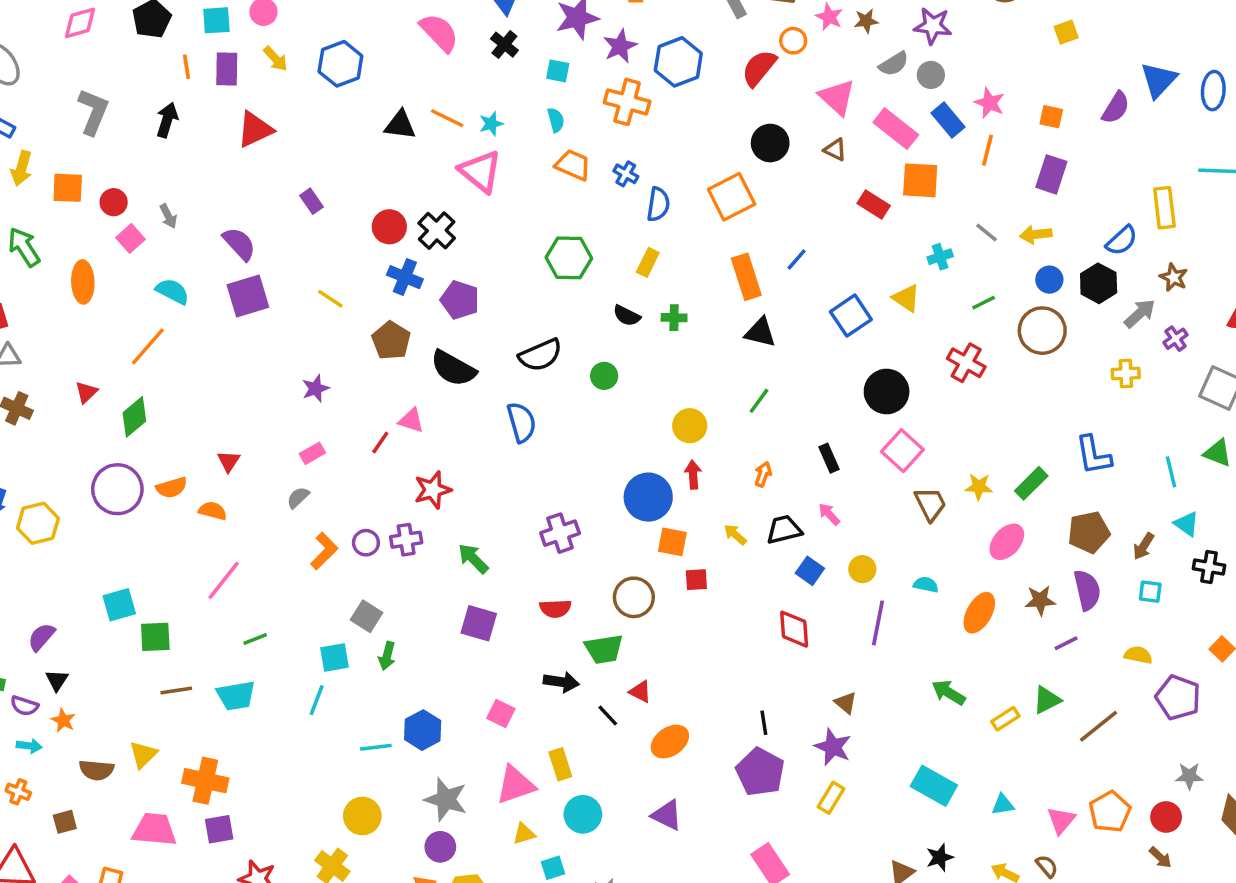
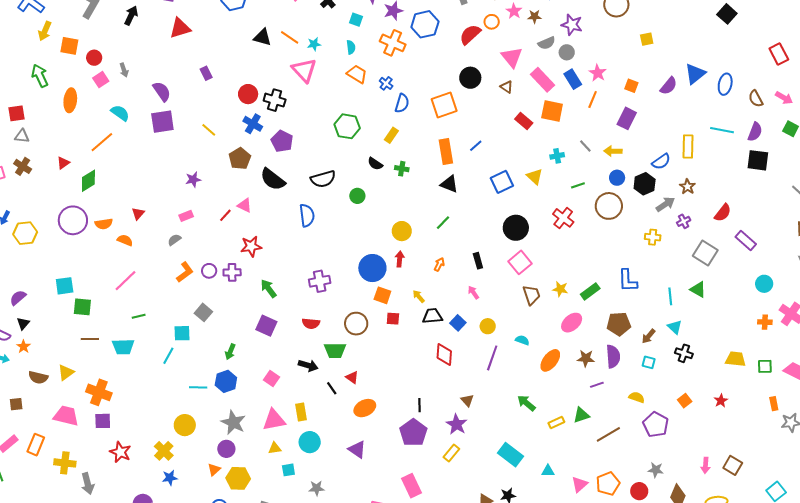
black cross: (437, 231) -> (275, 100), turned -35
black trapezoid: (784, 530) -> (432, 316), moved
green arrow: (387, 656) -> (230, 352), moved

